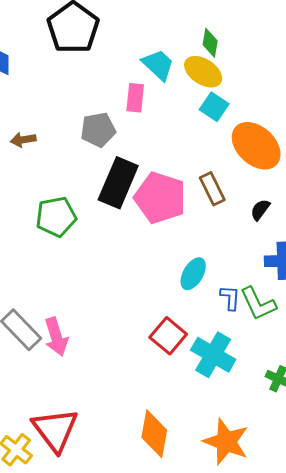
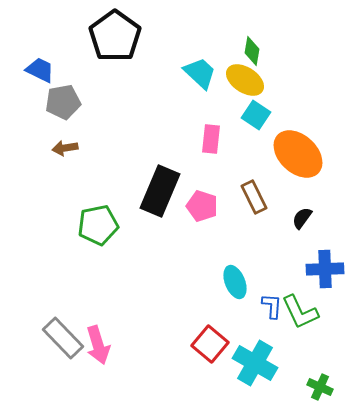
pink rectangle: (135, 98) -> (211, 139), moved
gray pentagon: (98, 130) -> (63, 102), moved
pink pentagon: (160, 198) -> (202, 206), size x0.6
cyan ellipse: (193, 274) -> (235, 282), turned -52

